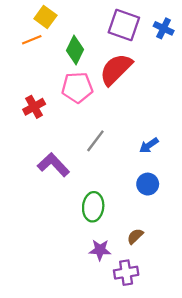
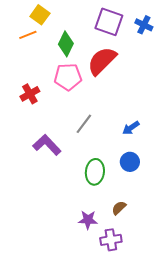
green ellipse: (93, 207) -> (95, 172), moved

